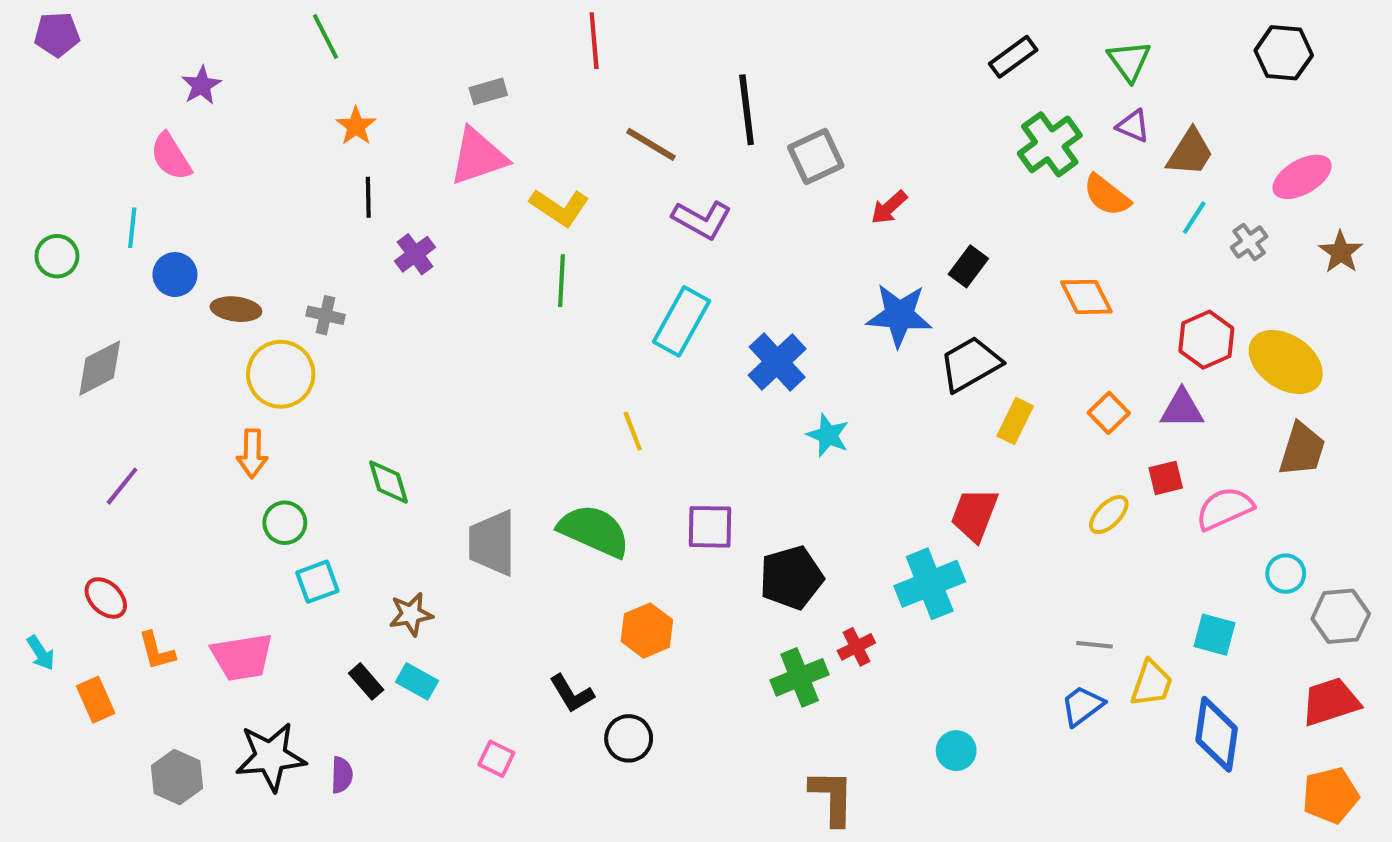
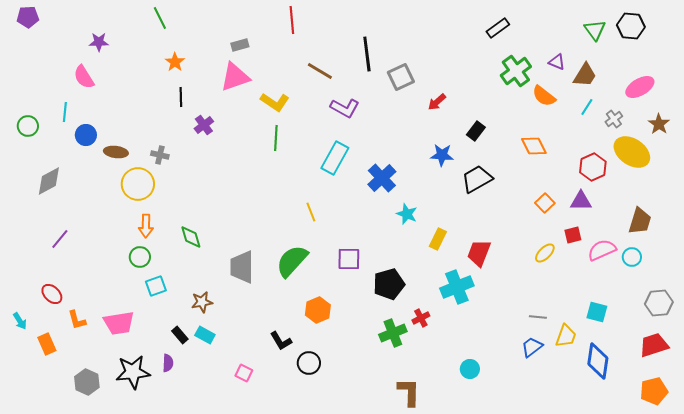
green triangle: (1129, 61) -> (595, 30), moved
purple star: (201, 85) -> (99, 42), turned 30
blue star: (899, 315) -> (442, 155), size x0.7
yellow ellipse: (1286, 362) -> (632, 152), moved
yellow rectangle: (1015, 421) -> (438, 239), moved
orange arrow: (252, 454) -> (146, 226), moved
green semicircle: (594, 531) -> (292, 261), turned -72
cyan circle: (1286, 574) -> (632, 257), moved
purple semicircle: (342, 775) -> (168, 363), moved

